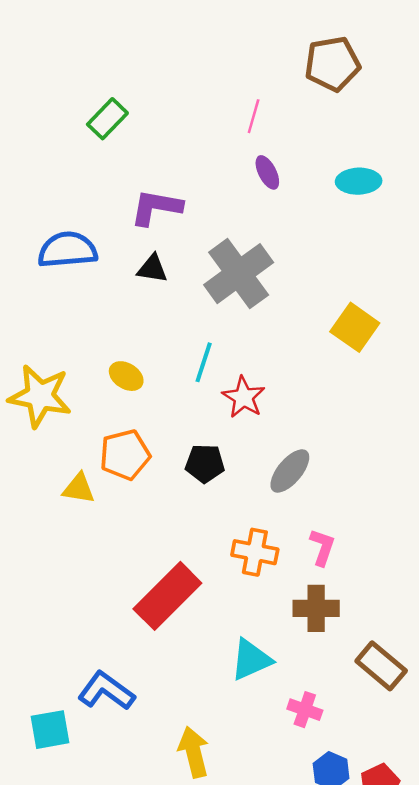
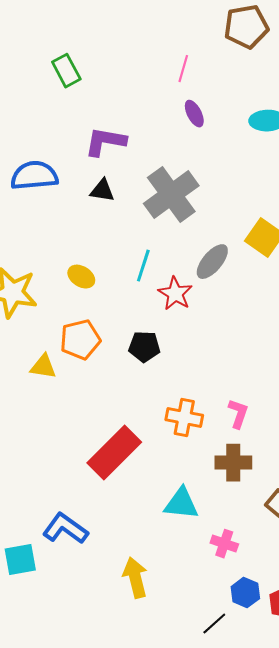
green rectangle: (107, 119) -> (66, 71), turned -72
gray ellipse: (290, 471) -> (212, 262), moved
cyan triangle: (251, 660) -> (181, 504), turned 30

